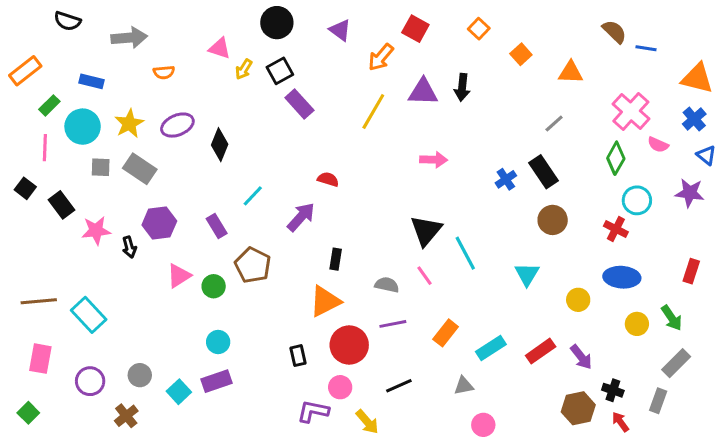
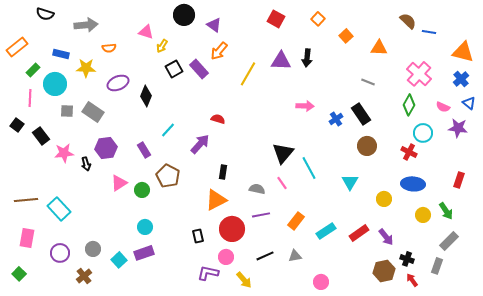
purple triangle: (340, 30) -> (214, 25), moved
orange arrow: (381, 57) -> (219, 51), moved
black square: (280, 71) -> (174, 69), moved
yellow star: (129, 124) -> (86, 68), moved, turned 30
gray line: (554, 124) -> (368, 82), turned 64
pink semicircle: (658, 145) -> (443, 107), moved
pink arrow: (434, 160) -> (305, 106), moved
gray triangle: (464, 386) -> (295, 256), moved

